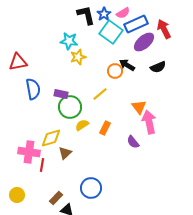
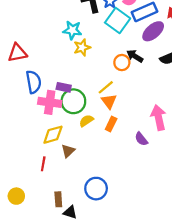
orange triangle: (139, 107) -> (109, 101), moved
pink cross: (29, 152) -> (50, 102), moved
brown rectangle: (56, 198) -> (58, 199), turned -48

